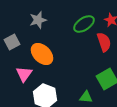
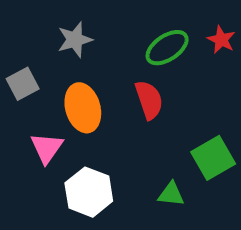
red semicircle: (104, 42) -> (149, 100), moved
orange ellipse: (42, 54) -> (83, 108), turned 30

